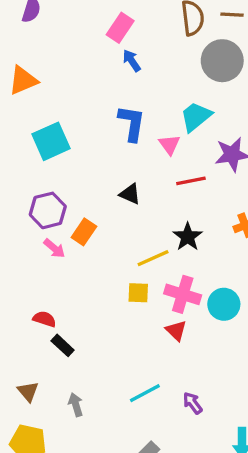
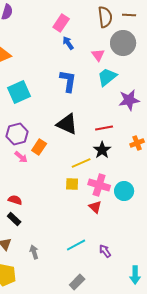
pink triangle: (170, 145) -> (98, 55), moved
red line: (191, 181) -> (104, 128), moved
black triangle: (130, 194) -> (67, 124), size x1.6
black rectangle: (63, 345) -> (14, 219), moved

